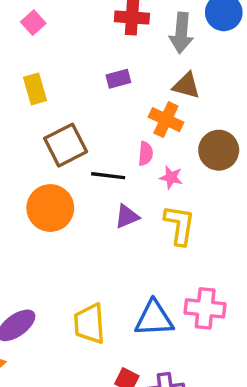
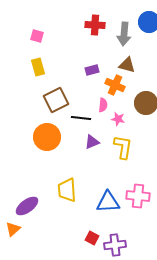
pink square: (33, 23) -> (37, 36), moved, turned -32
purple rectangle: (118, 79) -> (92, 70), moved
yellow trapezoid: (89, 324) -> (67, 190), moved

